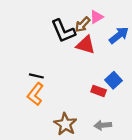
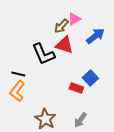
black L-shape: (63, 31) -> (43, 54), moved
gray arrow: (103, 125) -> (80, 120), turned -49

